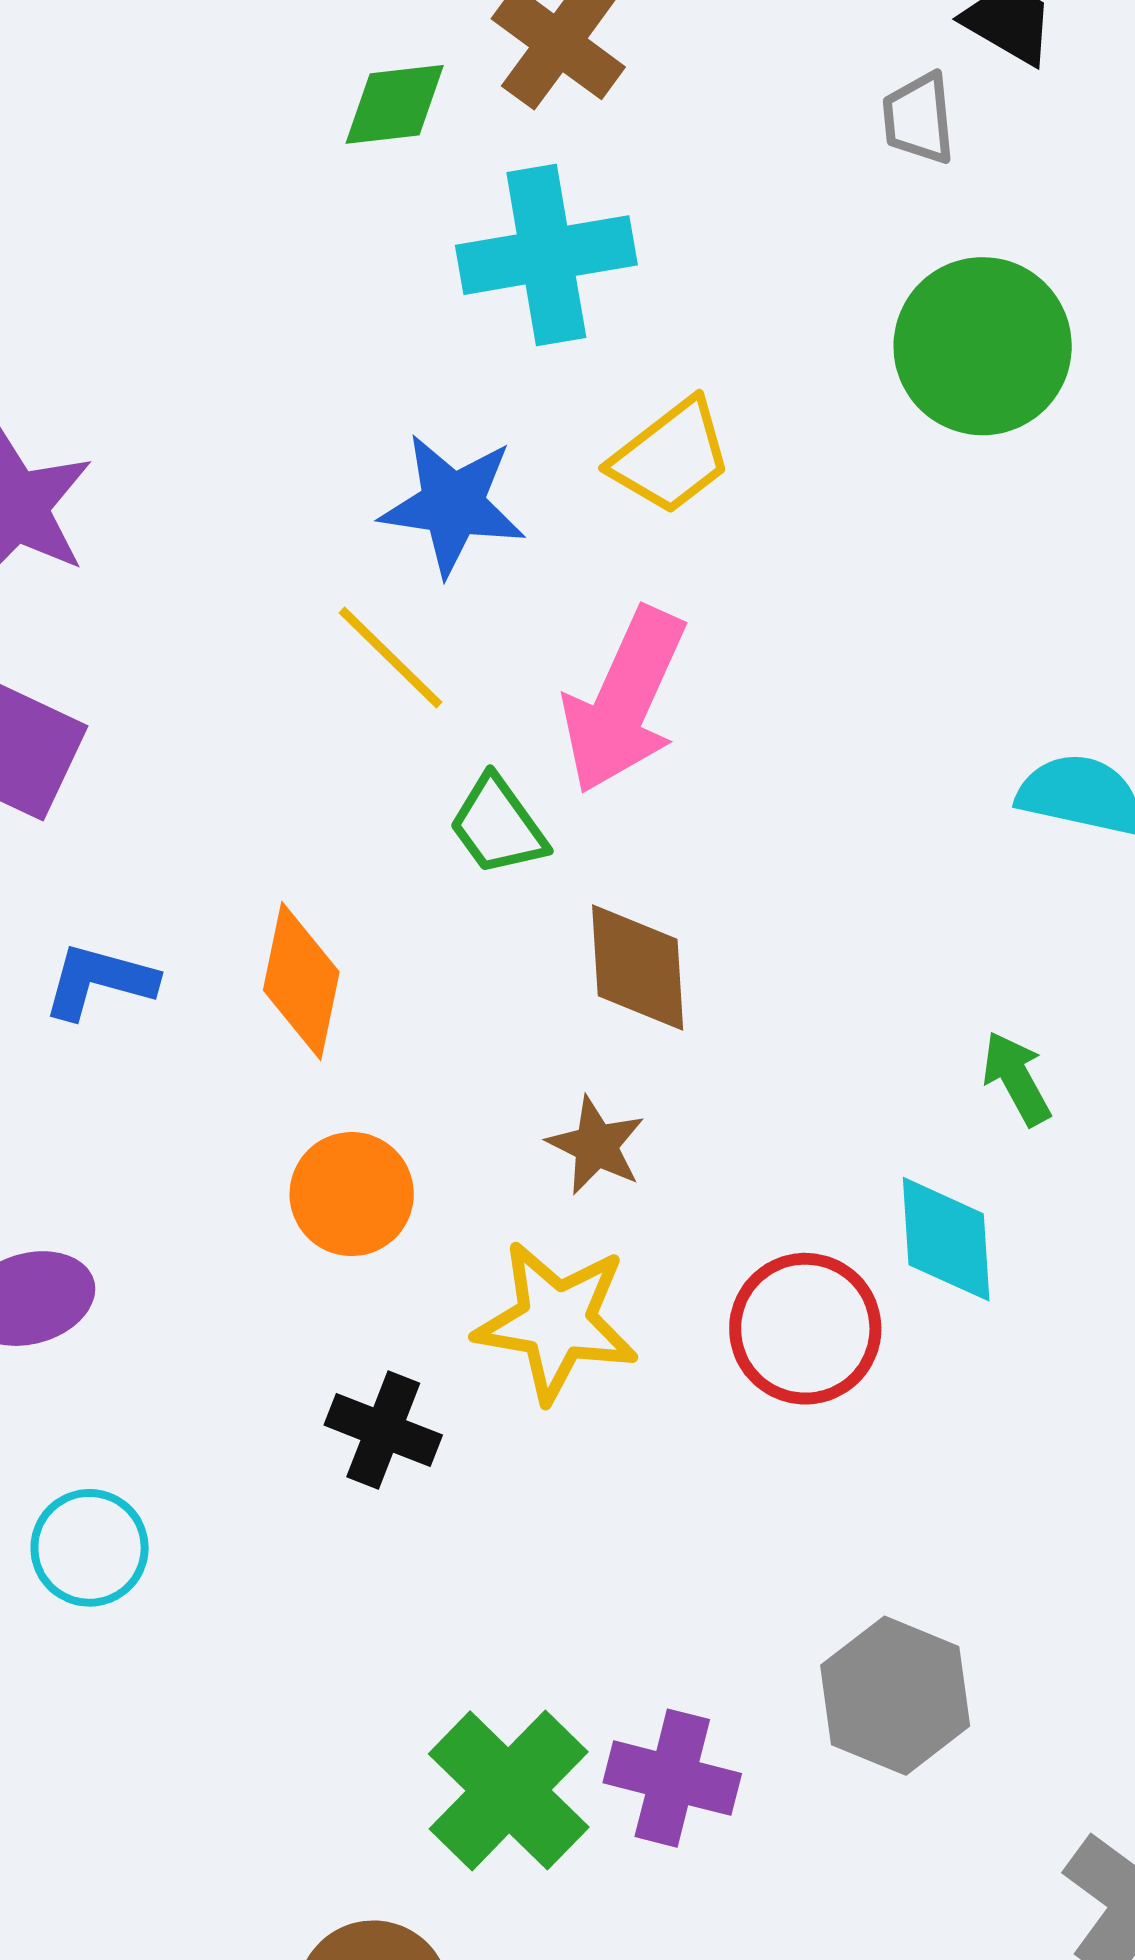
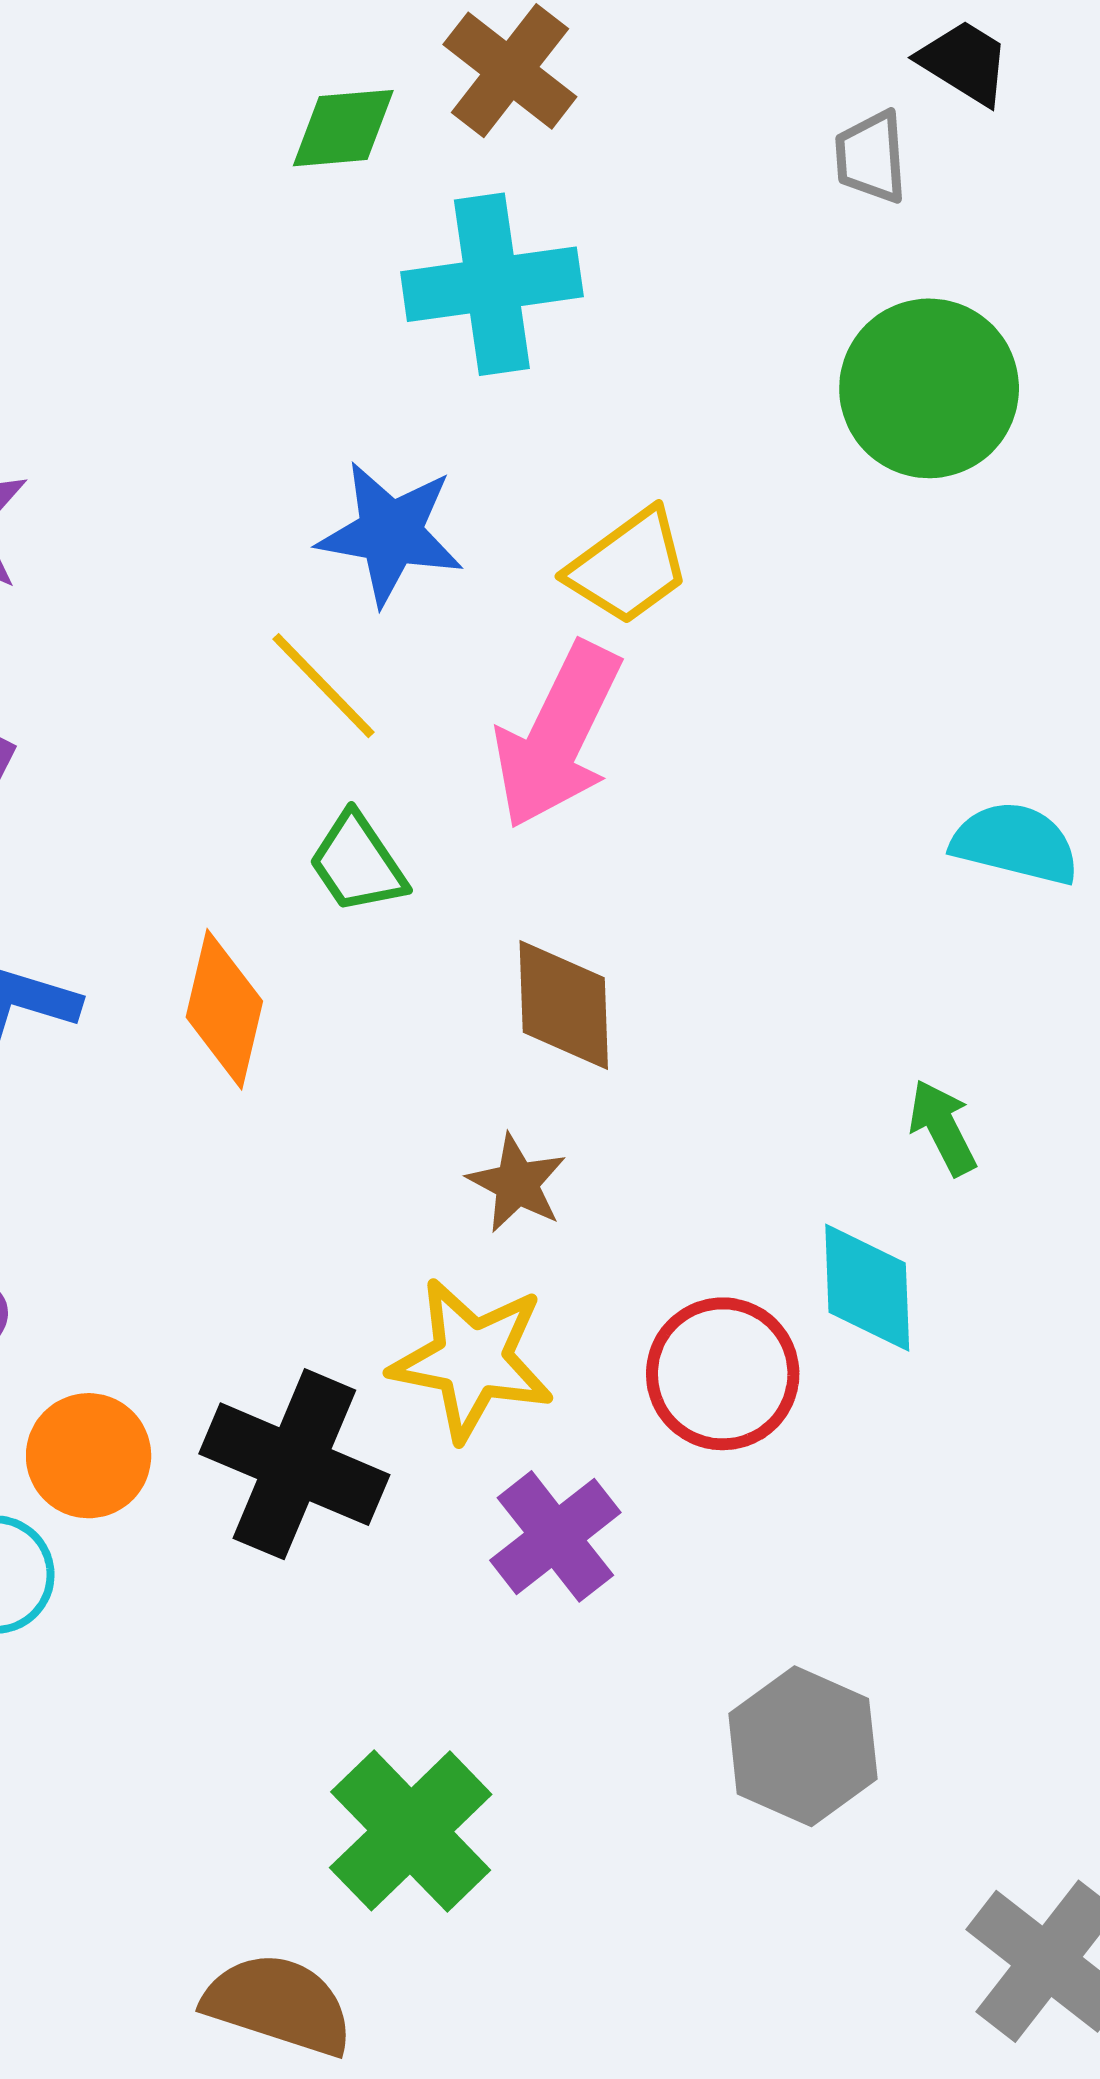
yellow trapezoid: (671, 457) -> (628, 567), moved
green trapezoid: (498, 826) -> (357, 863), moved
orange circle: (352, 1194) -> (89, 1456), moved
black cross: (383, 1430) -> (294, 1464), size x1.6
purple cross: (672, 1778) -> (555, 1536), moved, turned 36

